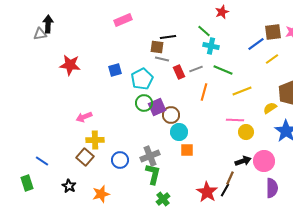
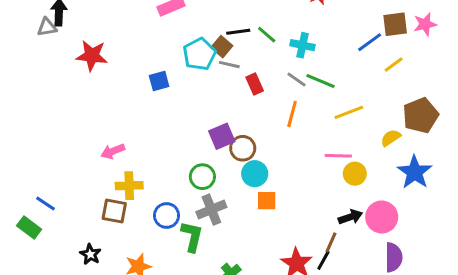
green line: (204, 31) -> (267, 35), moved
brown square: (157, 47) -> (222, 47), turned 32
red star: (70, 65) -> (92, 56), moved
gray line: (196, 69) -> (297, 80), moved, turned 56
cyan pentagon: (142, 79) -> (199, 54), moved
green circle: (144, 103) -> (202, 177), moved
brown square: (85, 157) -> (114, 211), turned -30
blue line: (42, 161) -> (45, 204), moved
green L-shape: (153, 174) -> (192, 236), moved
green rectangle: (27, 183) -> (29, 227), moved, turned -35

